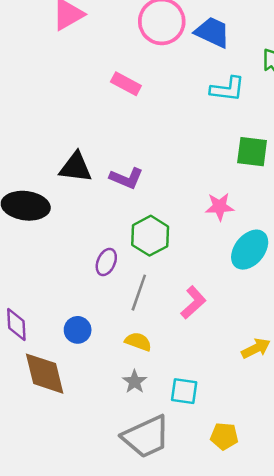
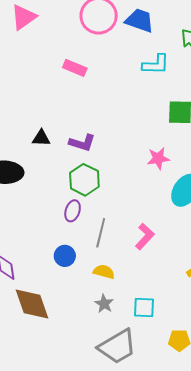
black triangle: (76, 167) -> (41, 138), size x0.7
green hexagon: (150, 236) -> (84, 180), moved
blue circle: (78, 330) -> (65, 256), moved

